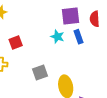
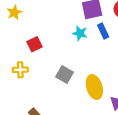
gray square: (40, 72) -> (65, 75), turned -35

